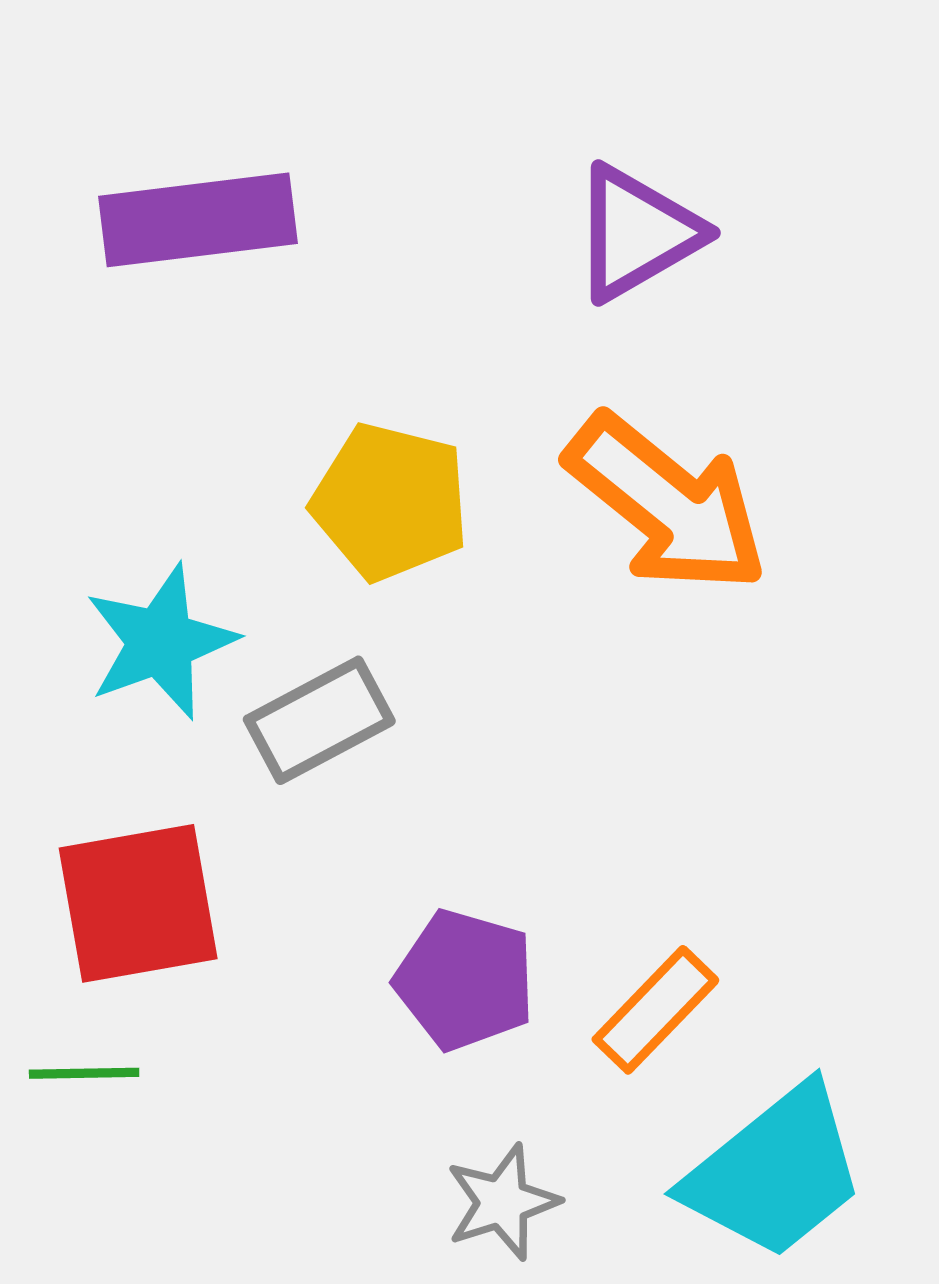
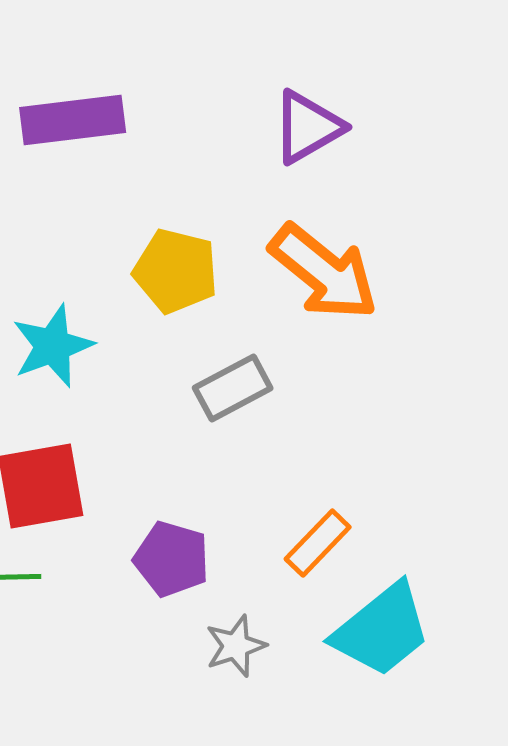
gray rectangle: (319, 720) -> (233, 388), moved
purple pentagon: (465, 980) -> (172, 559), moved

